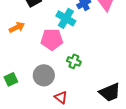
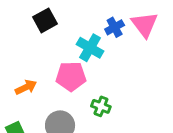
orange arrow: (17, 27) -> (26, 87), moved

